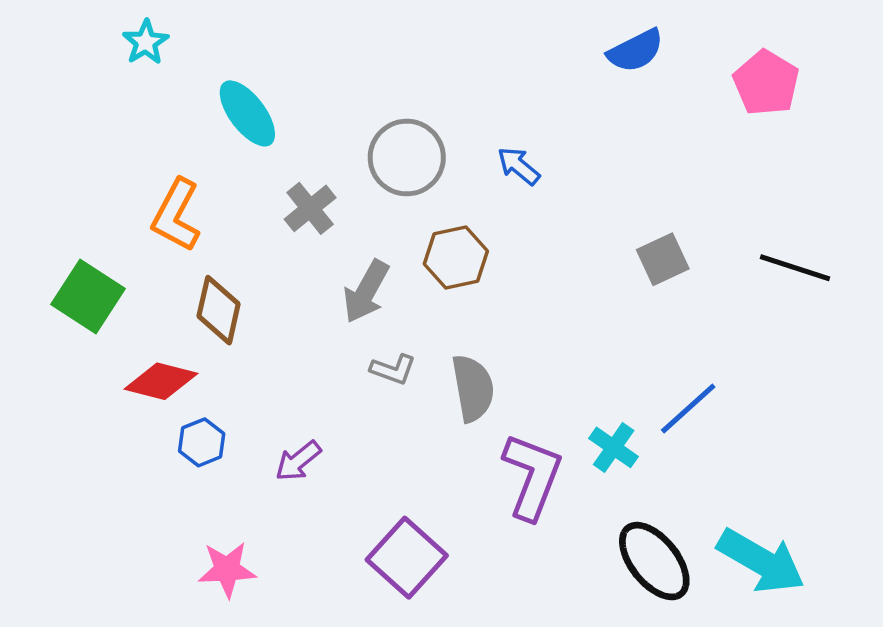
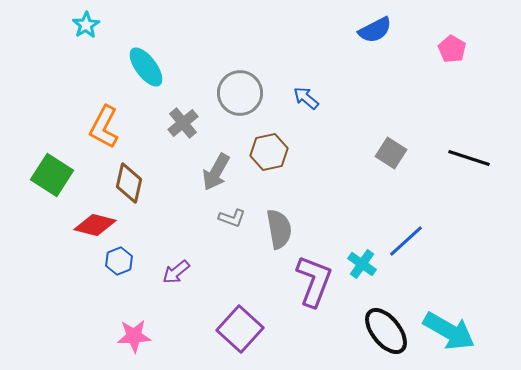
pink pentagon: (766, 83) -> (452, 49), size x0.7
gray square: (663, 259) -> (391, 153), turned -32

